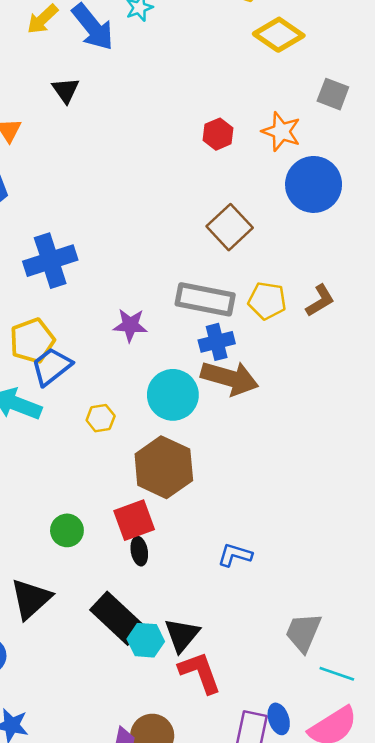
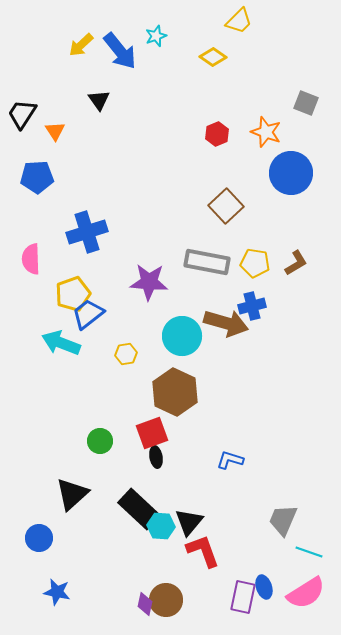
yellow diamond: (279, 35) -> (213, 57), moved, size x0.7
purple star: (130, 325) -> (149, 282), size x1.4
blue cross: (217, 342) -> (252, 306), moved

